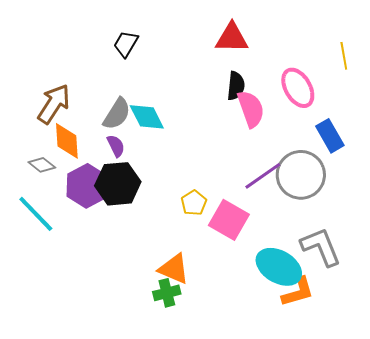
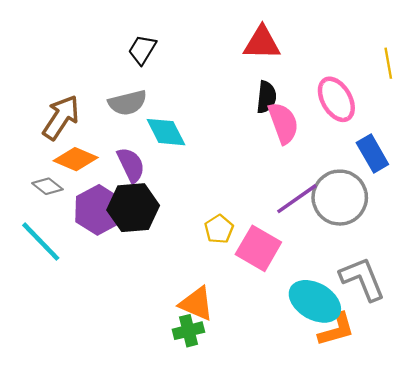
gray semicircle: (117, 114) -> (128, 103), moved, turned 44
orange diamond: (67, 141) -> (76, 159), turned -63
purple semicircle: (116, 146) -> (131, 165), size x1.4

